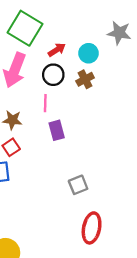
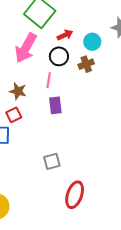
gray square: (78, 185) -> (52, 161), moved

